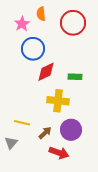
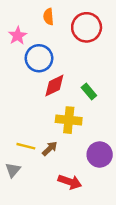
pink star: (22, 24) -> (18, 36), moved
green rectangle: (75, 77) -> (89, 92), turned 48
purple circle: (71, 130) -> (100, 155), moved
brown arrow: (45, 133) -> (50, 149), moved

